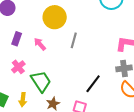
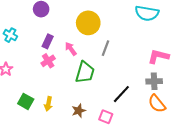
pink cross: (18, 67) -> (48, 61), moved
green trapezoid: (41, 81) -> (85, 72), moved, turned 45

